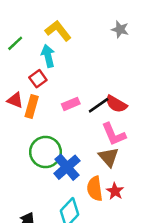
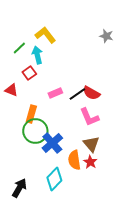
gray star: (120, 29) -> (106, 36), moved
green line: (15, 43) -> (19, 48), moved
orange rectangle: (32, 107) -> (31, 114), moved
brown triangle: (109, 157) -> (91, 144), moved

